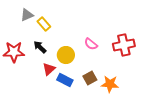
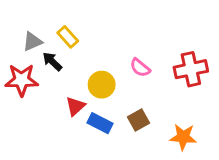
gray triangle: (27, 15) -> (32, 42), moved
black arrow: (40, 47) -> (52, 62), moved
orange star: (110, 84) -> (183, 137), moved

